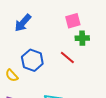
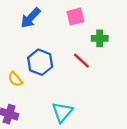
pink square: (73, 21) -> (75, 17), moved

